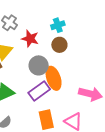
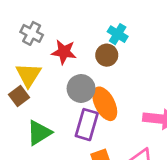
cyan cross: (58, 25) -> (118, 34), moved, turned -32
purple rectangle: (39, 91) -> (87, 125), turned -30

